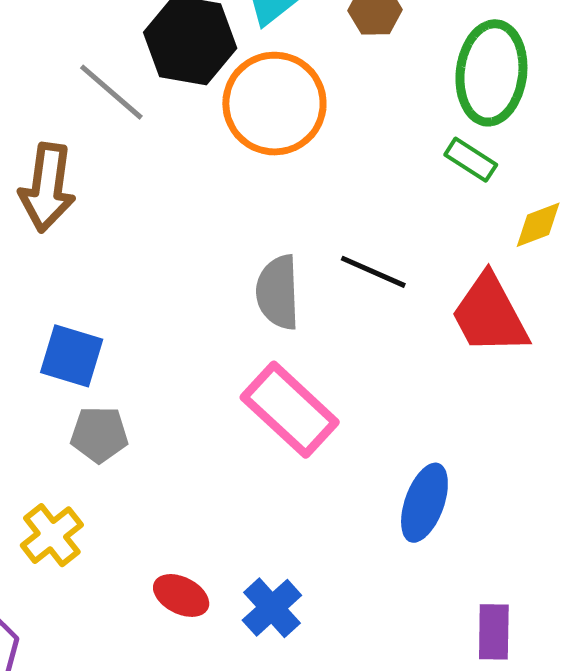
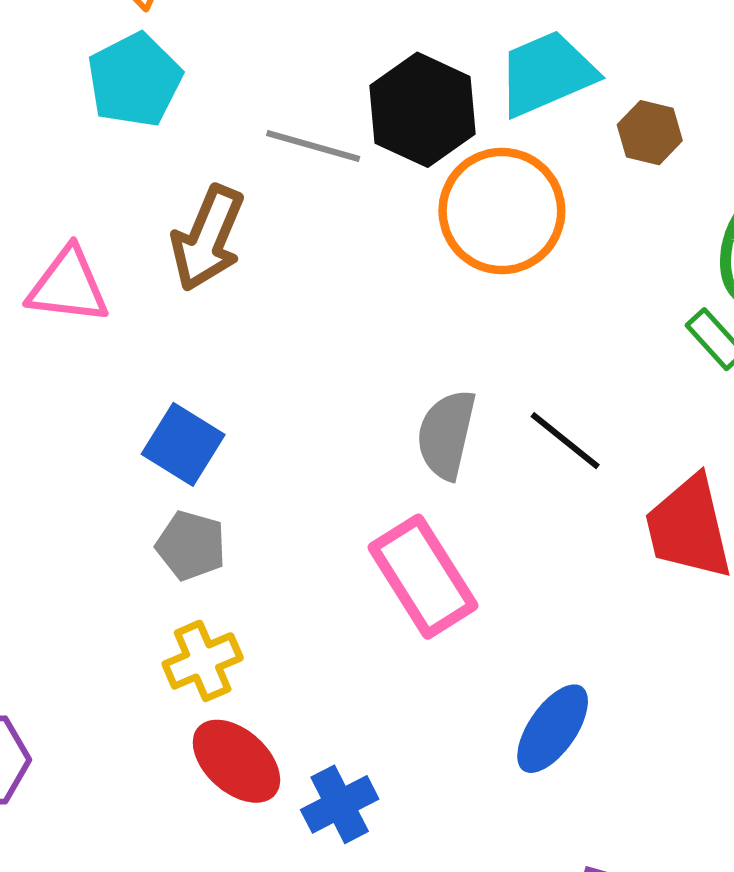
gray line: (111, 92) -> (313, 146), turned -40
yellow cross: (52, 535) -> (203, 661), moved
red ellipse: (181, 595) -> (236, 761), size x1.4

